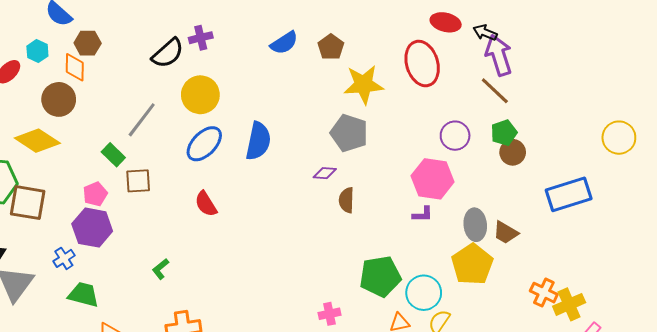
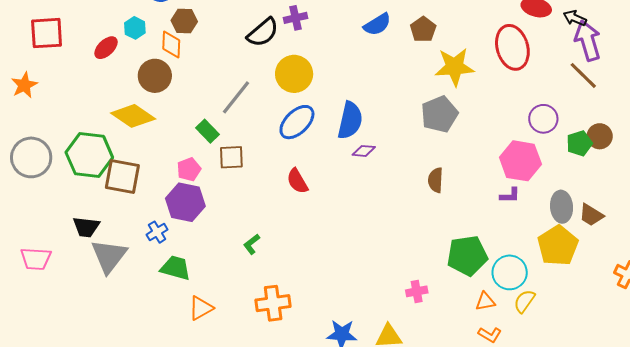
gray pentagon: (349, 133) -> (439, 114), turned 30
green pentagon: (504, 133) -> (579, 143), moved
purple diamond: (325, 173) -> (364, 151), moved

